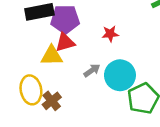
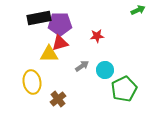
cyan circle: (120, 75) -> (105, 70), size x0.7
brown cross: (52, 101) -> (58, 99), moved

